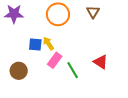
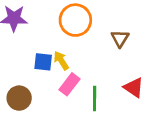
brown triangle: (93, 12) -> (120, 38), moved
green line: (73, 70) -> (95, 98), turned 30

